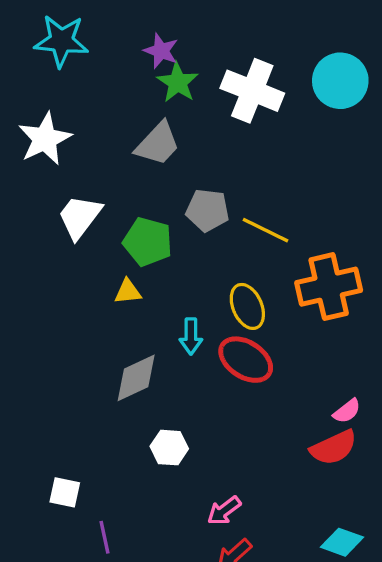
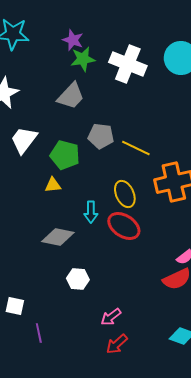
green star: (178, 82) -> (83, 59), turned 30
gray diamond: (136, 378) -> (58, 237), turned 36

